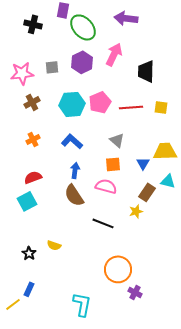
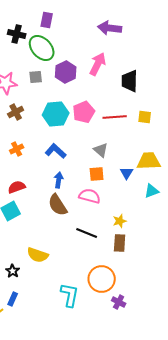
green ellipse: (83, 27) -> (42, 48), moved
cyan triangle: (168, 181) -> (152, 191), turned -35
brown rectangle: (147, 192) -> (120, 243), moved, turned -30
yellow semicircle: (54, 245) -> (38, 255), size x1.5
black star: (29, 253) -> (13, 271), moved
cyan L-shape: (82, 304) -> (70, 295), moved

